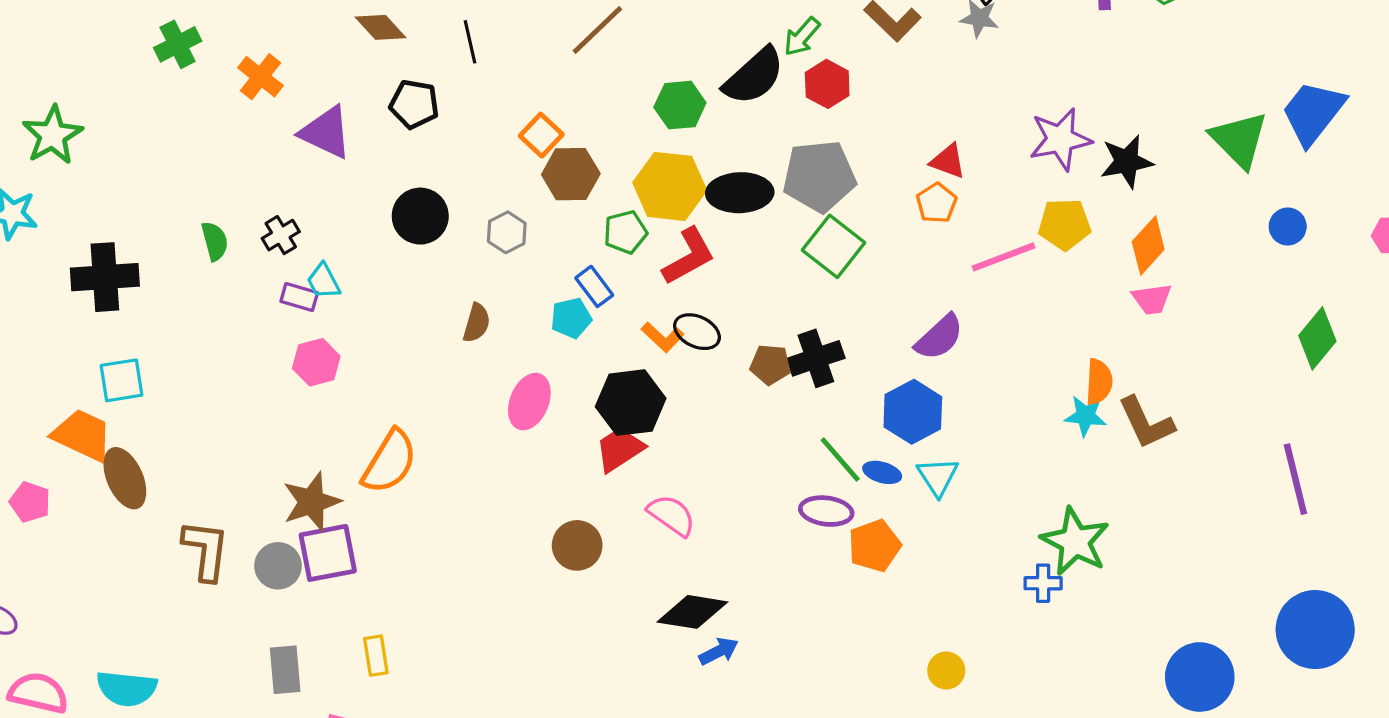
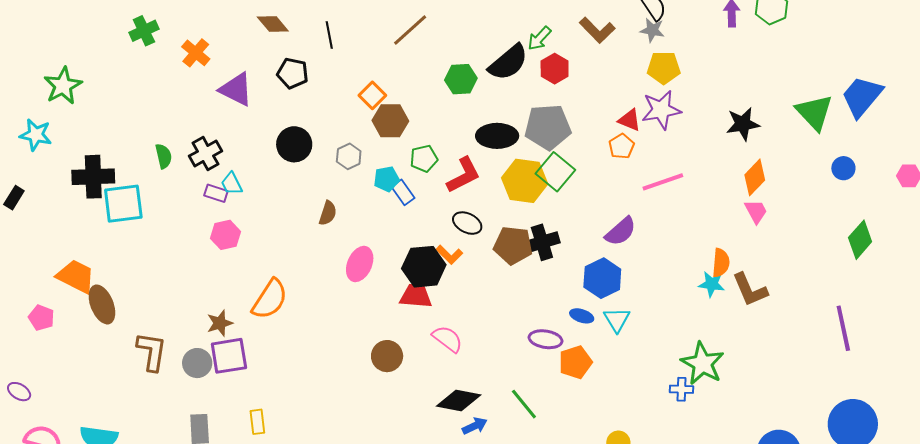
purple star: (1060, 139) -> (661, 110), moved
yellow hexagon: (670, 186) -> (525, 181), moved
yellow pentagon: (1065, 224) -> (664, 68), moved
black cross: (281, 235) -> (205, 154), size x1.4
pink trapezoid: (1152, 299) -> (756, 211), turned -112
cyan pentagon: (571, 318) -> (387, 179), moved
orange L-shape: (663, 337) -> (449, 255), moved
brown pentagon: (770, 365) -> (513, 245), size x1.5
cyan square: (121, 380) -> (123, 204), moved, size x1.4
red trapezoid: (620, 449) -> (416, 296), turned 36
green line: (840, 459) -> (524, 404), moved
brown star: (312, 502) -> (220, 323), size x0.7

